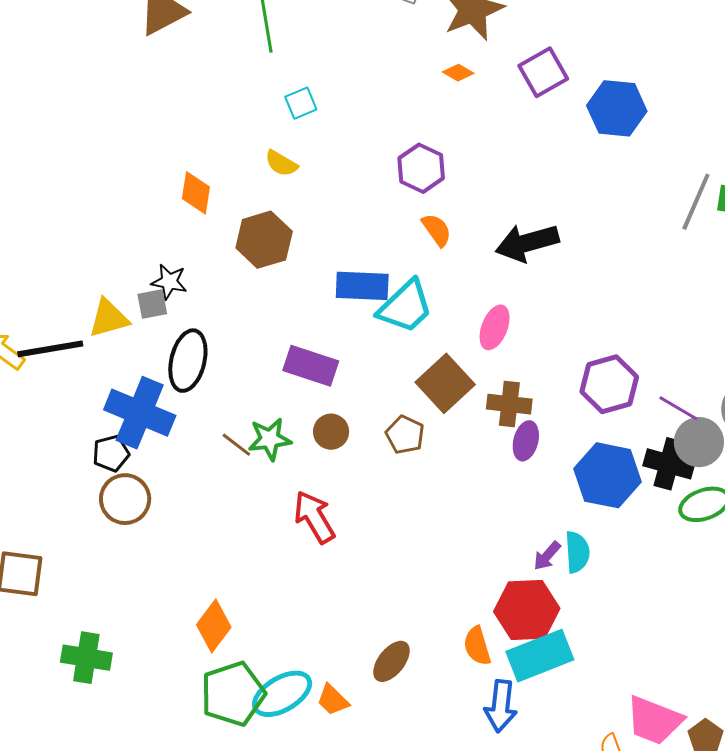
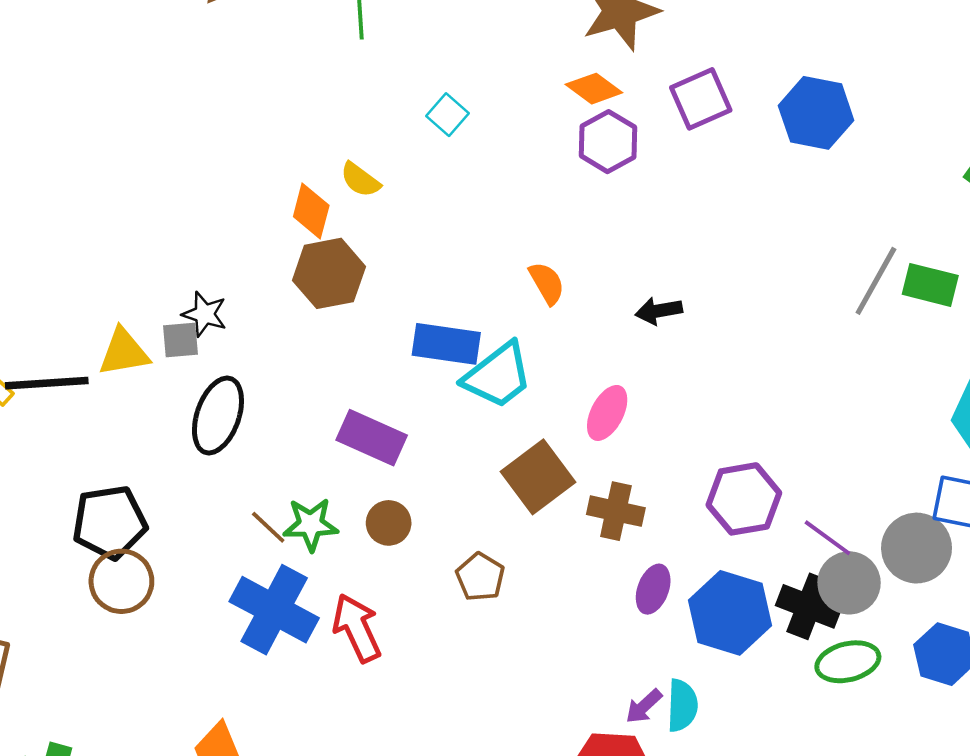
orange diamond: (458, 73) -> (594, 89), size x1.4
cyan square: (301, 103) -> (447, 115), moved, turned -32
blue hexagon: (617, 108) -> (816, 113), moved
purple hexagon: (421, 168) -> (608, 142), moved
orange diamond: (196, 193) -> (311, 211), moved
black arrow: (527, 243) -> (659, 311), size x0.6
blue cross: (140, 413) -> (274, 610), moved
brown pentagon: (405, 435) -> (480, 577), moved
purple ellipse: (526, 441) -> (653, 589), moved
black pentagon: (111, 453) -> (110, 522), size x1.6

